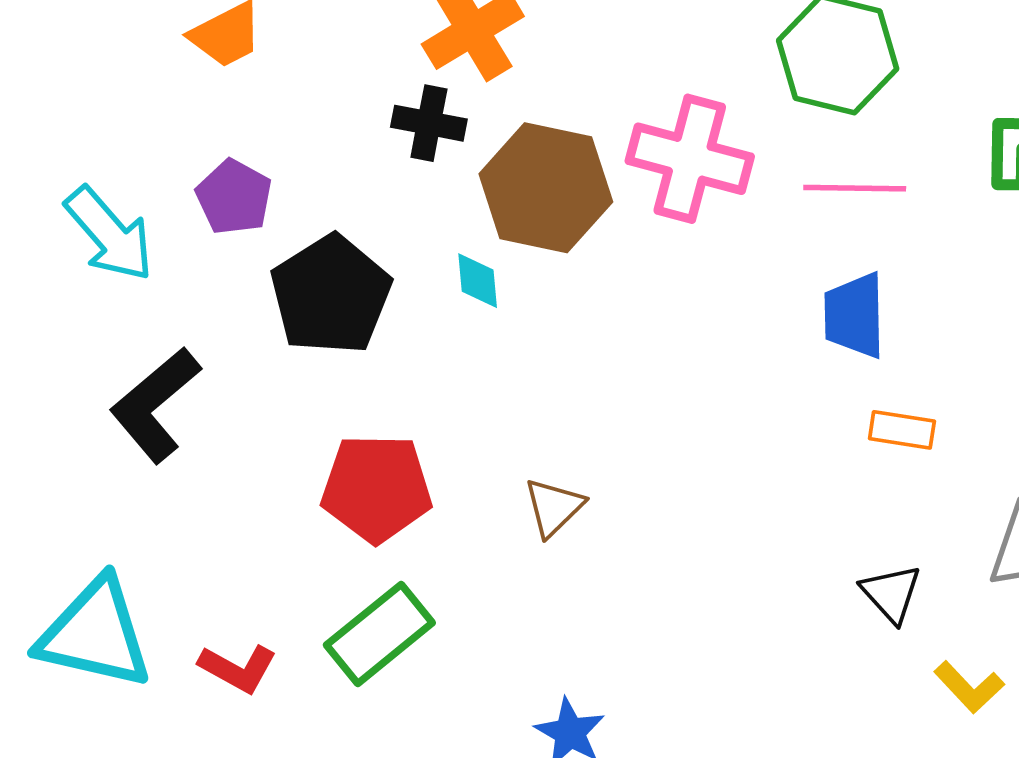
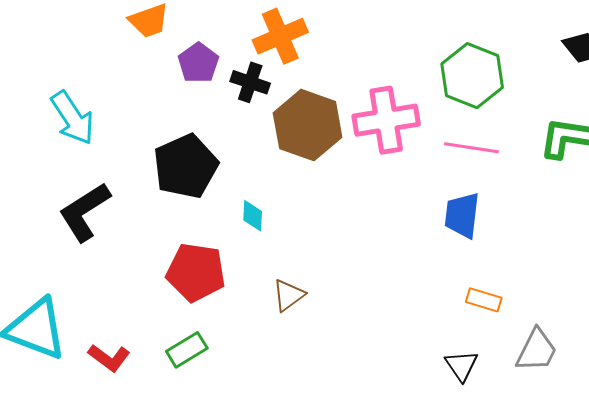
pink cross: (690, 159) -> (386, 120), turned -32
purple pentagon: (234, 197) -> (198, 63), moved
cyan diamond: (478, 281) -> (253, 216), moved
orange rectangle: (902, 430) -> (484, 300), moved
green rectangle: (379, 634) -> (187, 350), size x0.7

